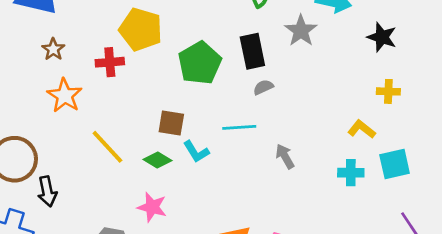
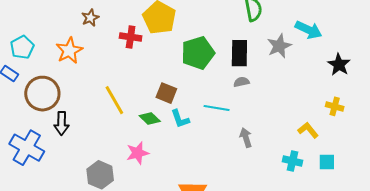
orange star: (65, 96) -> (69, 51), moved
cyan square: (395, 164) -> (327, 162), size x0.7
pink star: (152, 207) -> (138, 153), turned 30

